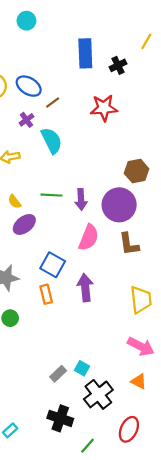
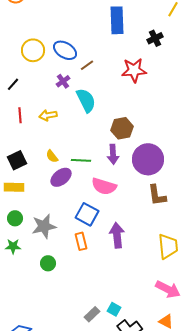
black cross: (118, 65) -> (155, 38), moved
brown hexagon: (137, 171) -> (122, 128), moved
green line: (52, 195) -> (81, 160), moved
pink semicircle: (89, 238) -> (104, 186), moved, turned 85

